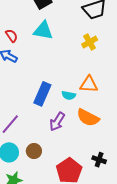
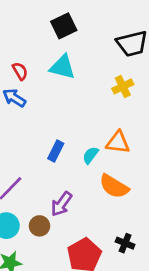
blue rectangle: (42, 94) -> (56, 151), size x0.7
cyan semicircle: (69, 95) -> (90, 155), turned 112
purple arrow: (57, 122) -> (61, 204), moved

